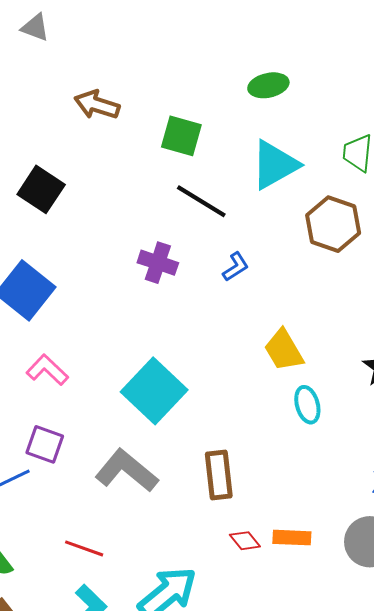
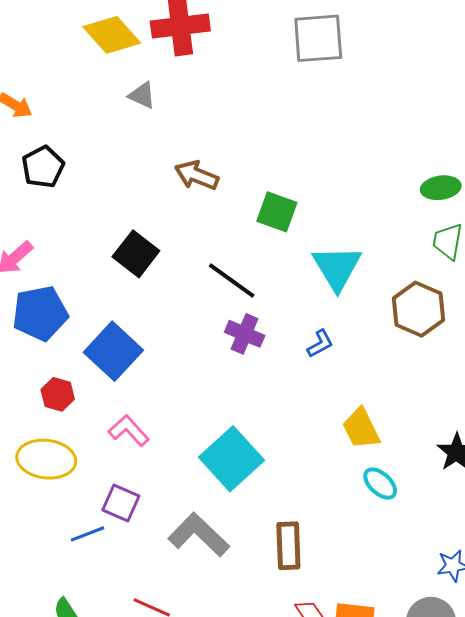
green ellipse: (268, 85) -> (441, 188), moved
cyan triangle: (275, 165) -> (337, 268), moved, turned -36
black line: (201, 201) -> (232, 281), moved
cyan ellipse: (307, 405) -> (380, 484), turned -36

